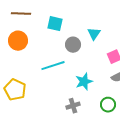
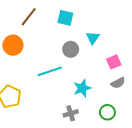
brown line: (21, 14) -> (29, 17), moved, turned -54
cyan square: (55, 24) -> (65, 18), moved

